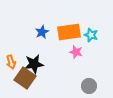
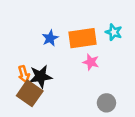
cyan star: (91, 35) -> (114, 32), moved
orange arrow: (11, 62) -> (24, 74), moved

